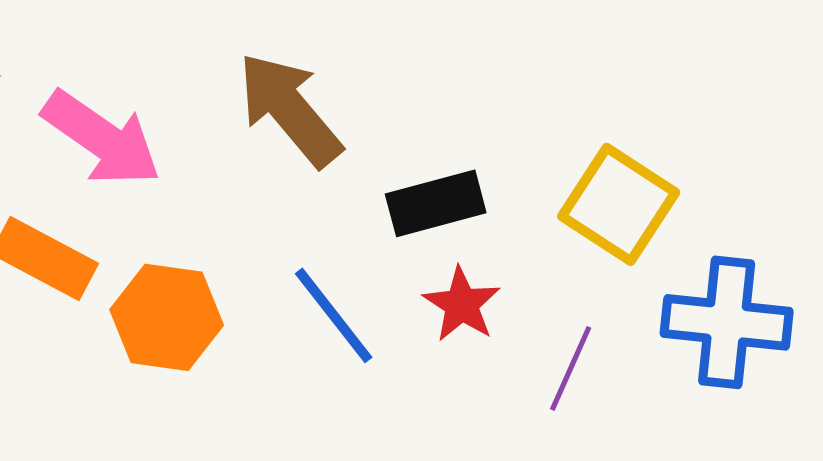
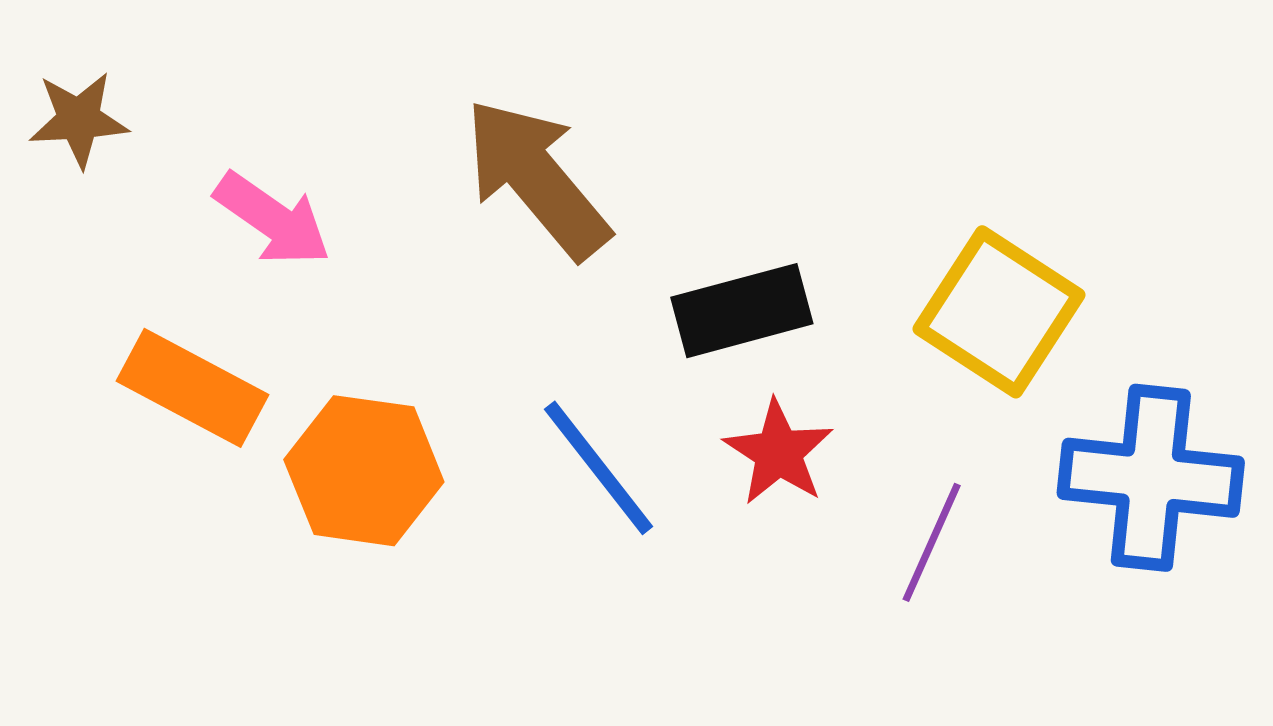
pink arrow: (102, 138) -> (273, 219), size x0.7

